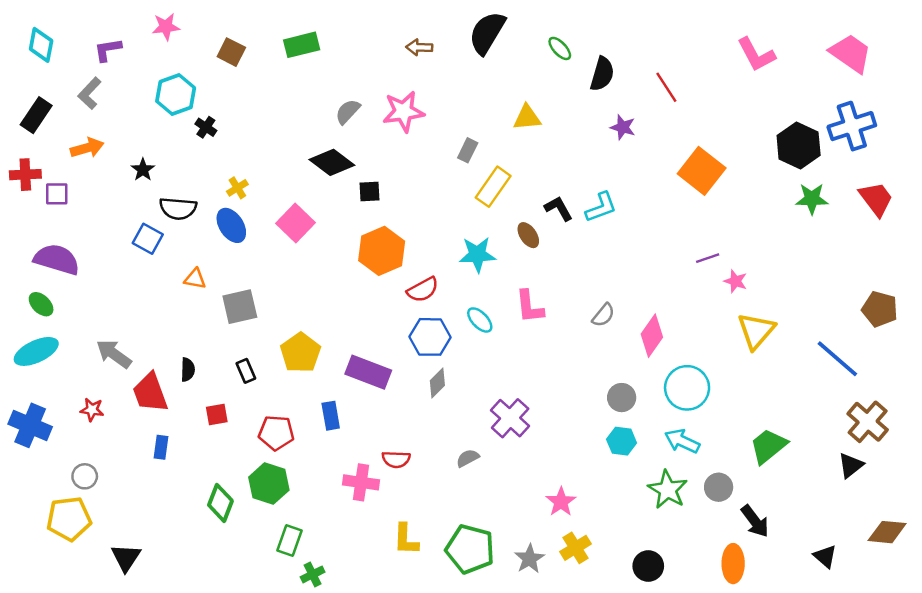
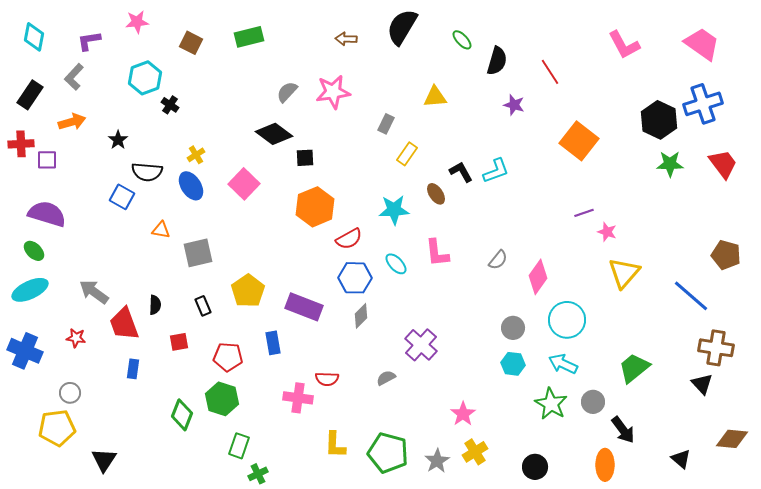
yellow rectangle: (493, 187) -> (407, 154), size x0.7
brown cross: (868, 422) -> (716, 348), turned -32
black triangle: (851, 465) -> (702, 384), turned -35

